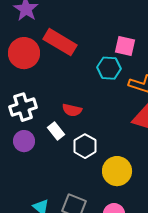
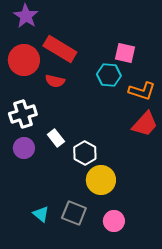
red semicircle: (72, 110) -> (55, 81), moved
yellow circle: (117, 171) -> (101, 180), moved

